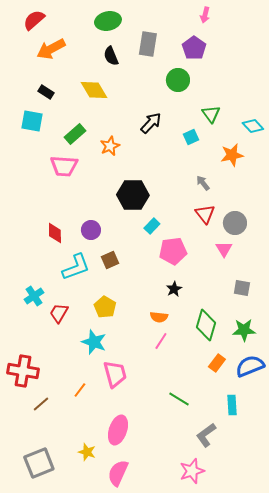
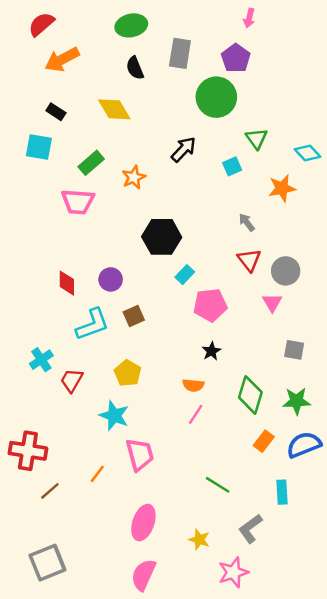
green circle: (178, 80) -> (216, 97), size x1.4
yellow star: (87, 452) -> (199, 540), moved

